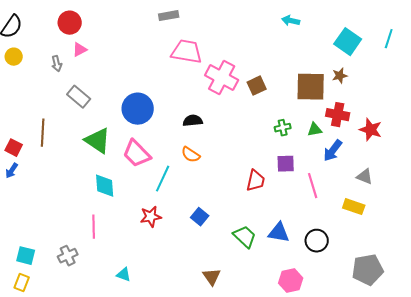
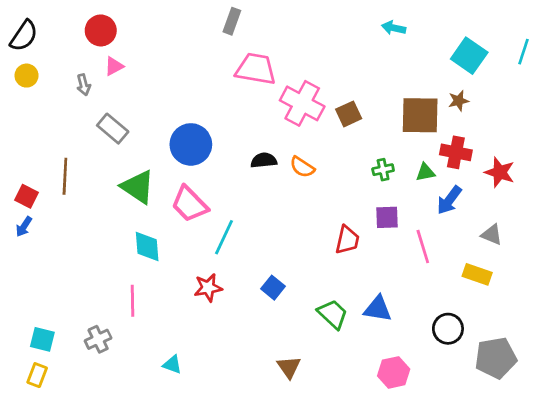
gray rectangle: (169, 16) -> (232, 21), turned -60
orange semicircle: (191, 155) -> (302, 167), moved
black circle: (317, 241) -> (448, 329), moved

